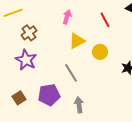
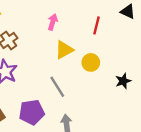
red line: (105, 20) -> (97, 25), turned 42

